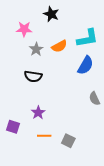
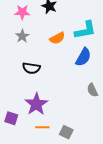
pink star: (24, 29) -> (22, 12), moved
gray star: (36, 49) -> (22, 36), moved
purple star: (38, 113) -> (36, 104), size x1.6

